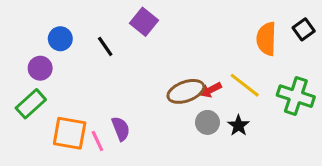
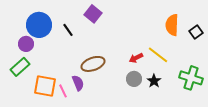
black square: (304, 29) -> (196, 32), moved
blue circle: (60, 39) -> (39, 25), size x1.6
brown ellipse: (186, 91) -> (93, 64), moved
green cross: (296, 96) -> (191, 78), moved

